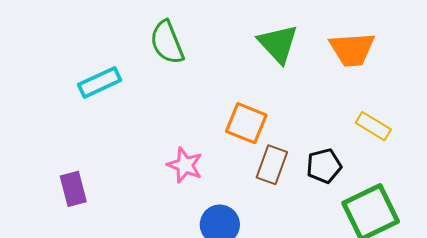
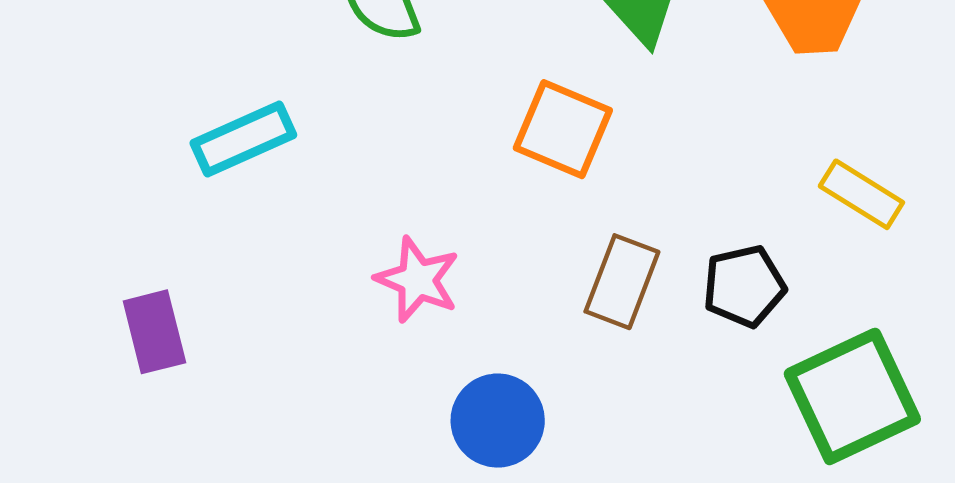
cyan rectangle: (100, 82) -> (243, 139), moved
orange square: (246, 123) -> (563, 129), moved

